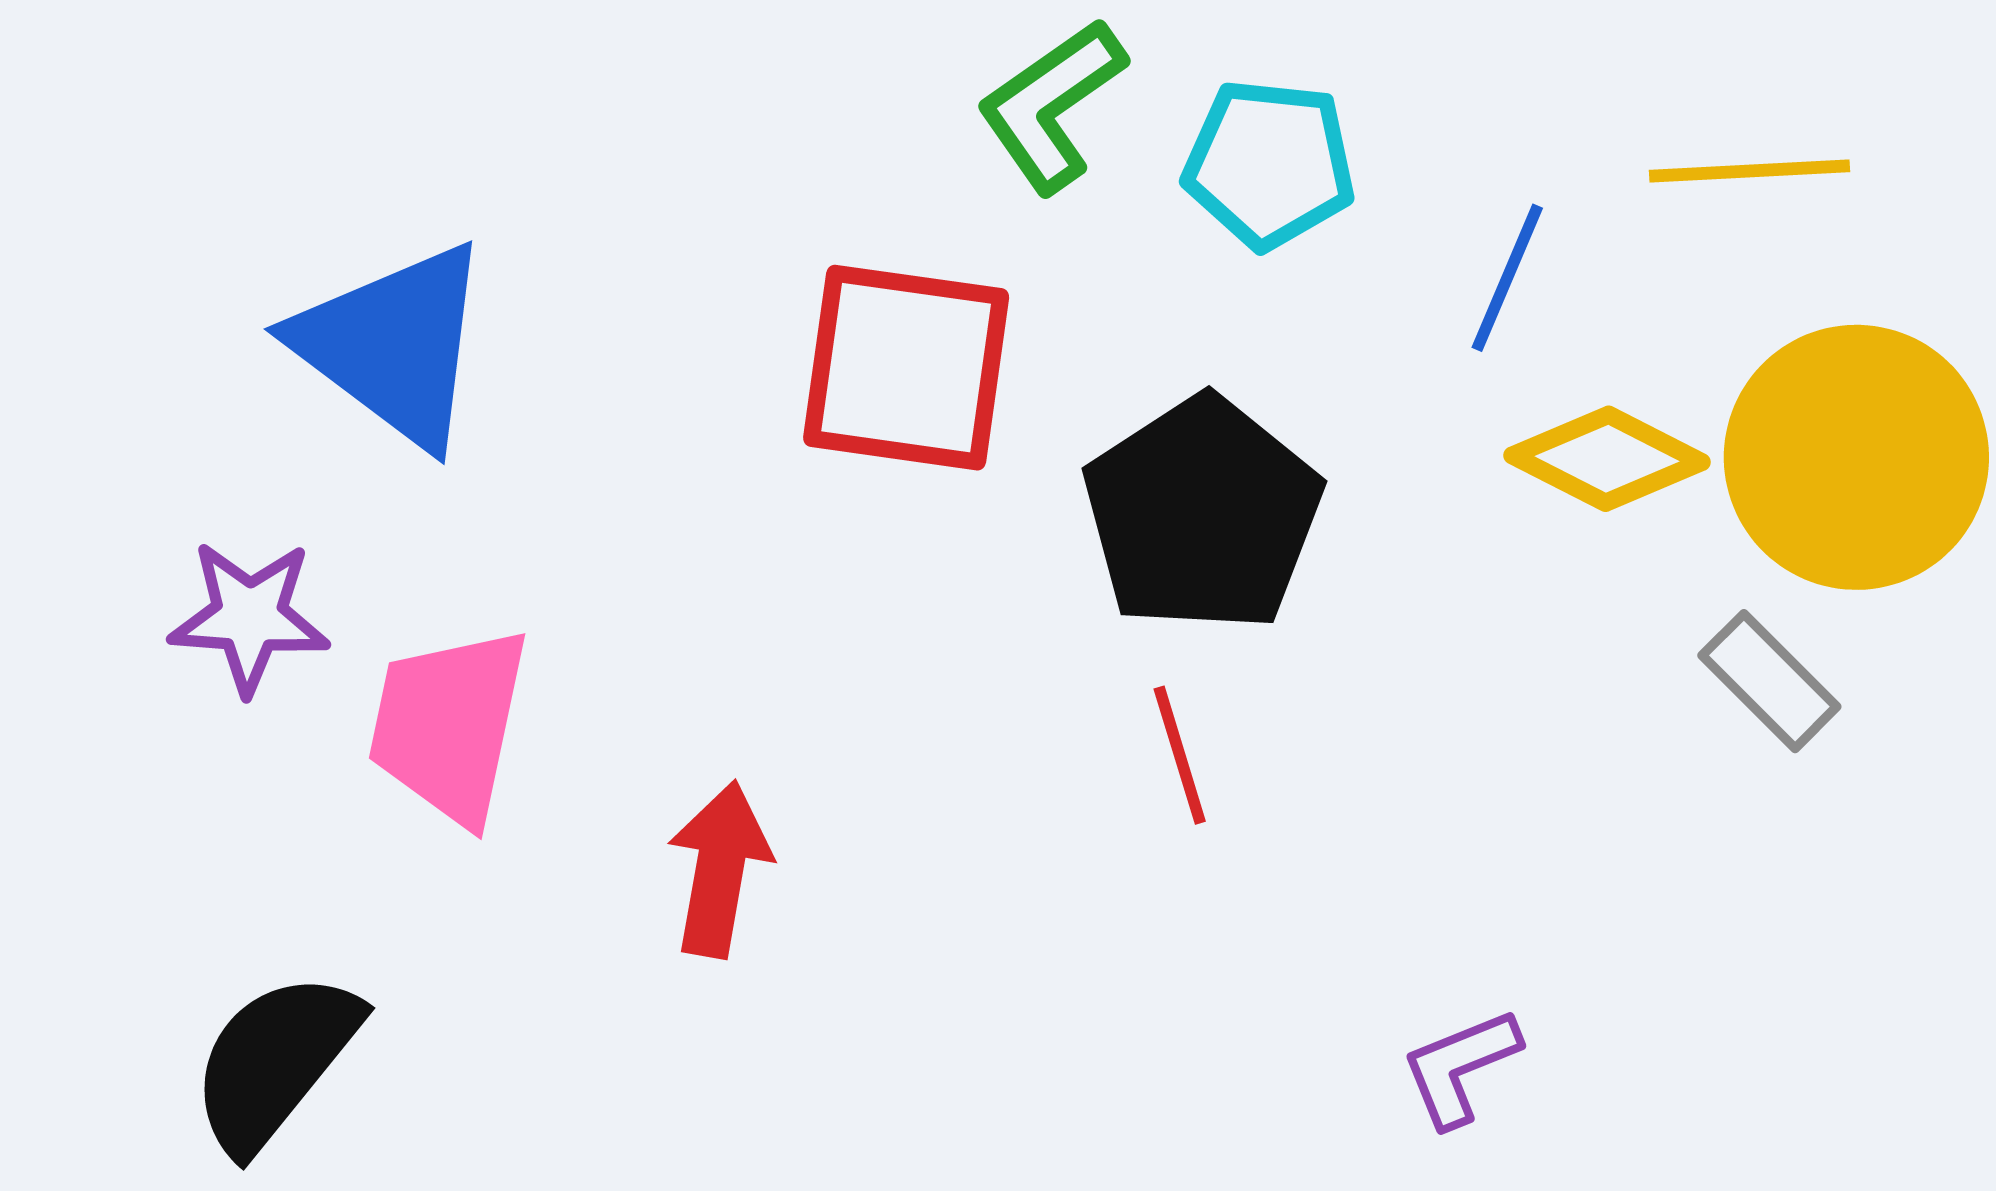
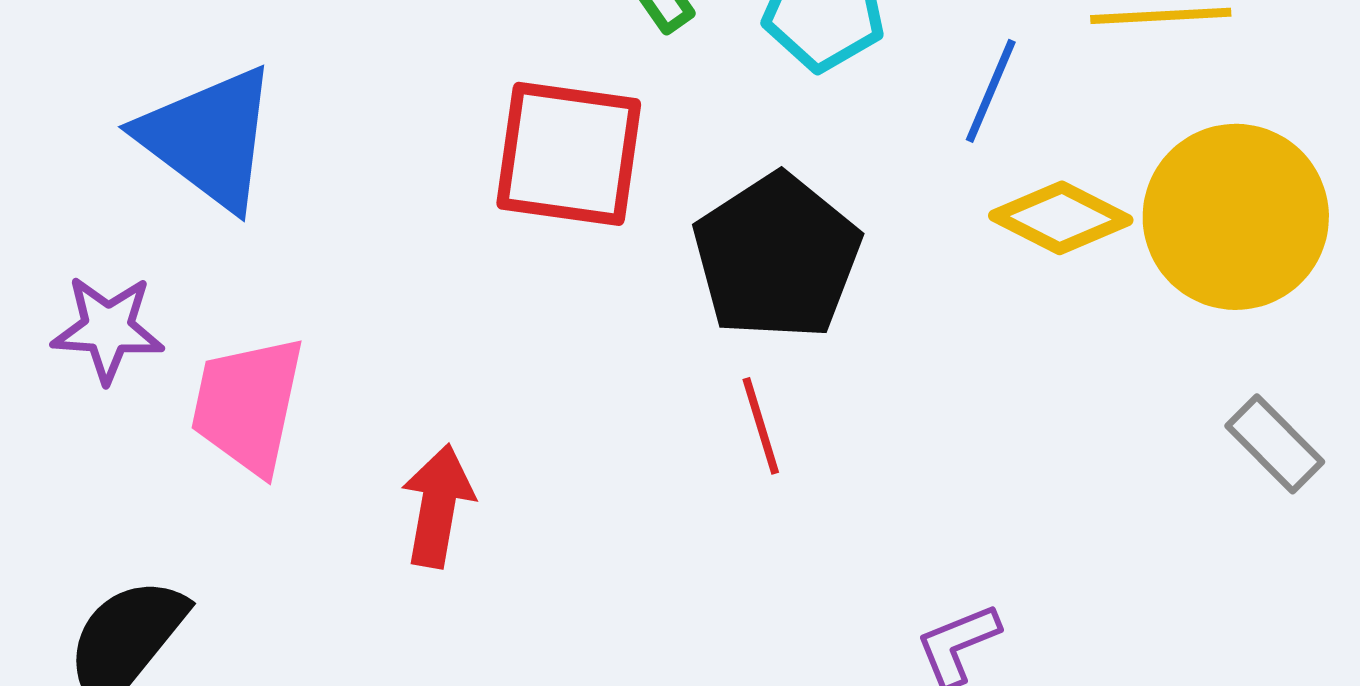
gray rectangle: (1769, 681) -> (1275, 444), moved

